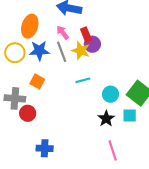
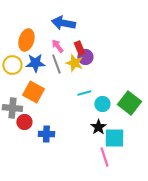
cyan line: (83, 80) -> (84, 93), moved
orange square: (37, 81) -> (33, 92), size x1.5
cyan square: (130, 115) -> (114, 138), moved, size x1.5
blue cross: (45, 148) -> (46, 134), moved

